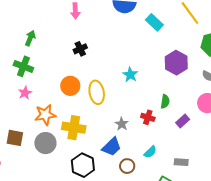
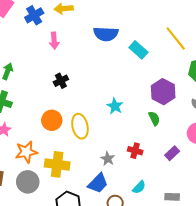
green semicircle: (165, 101) -> (154, 118), moved, turned -32

